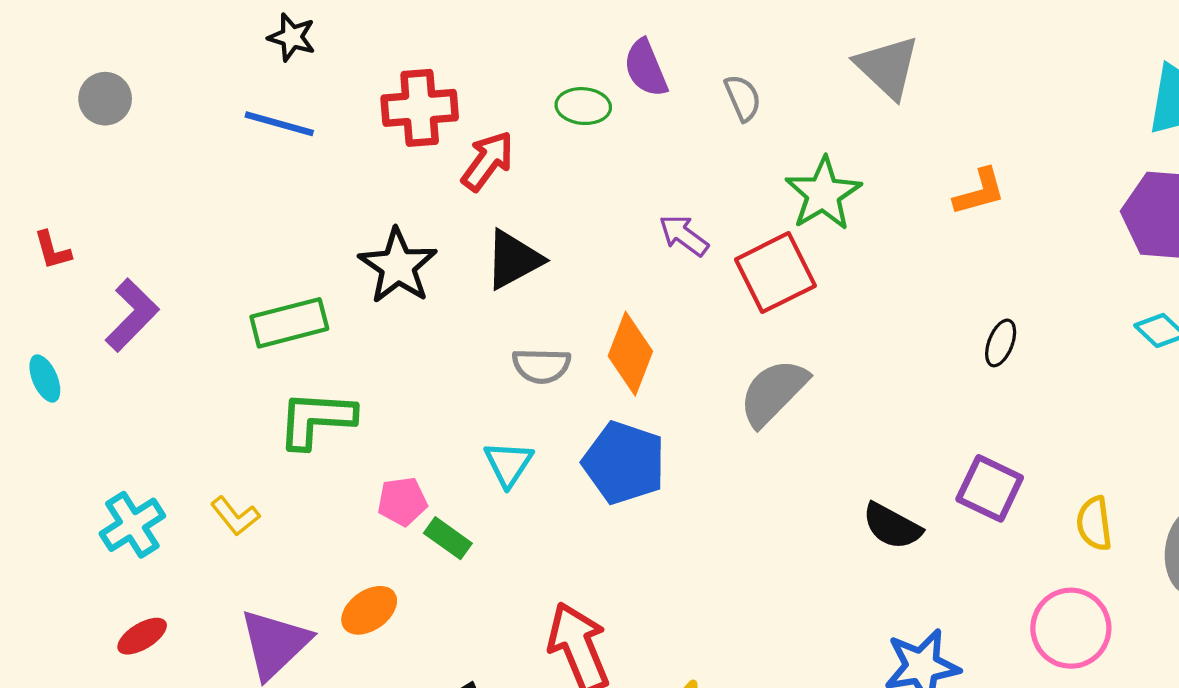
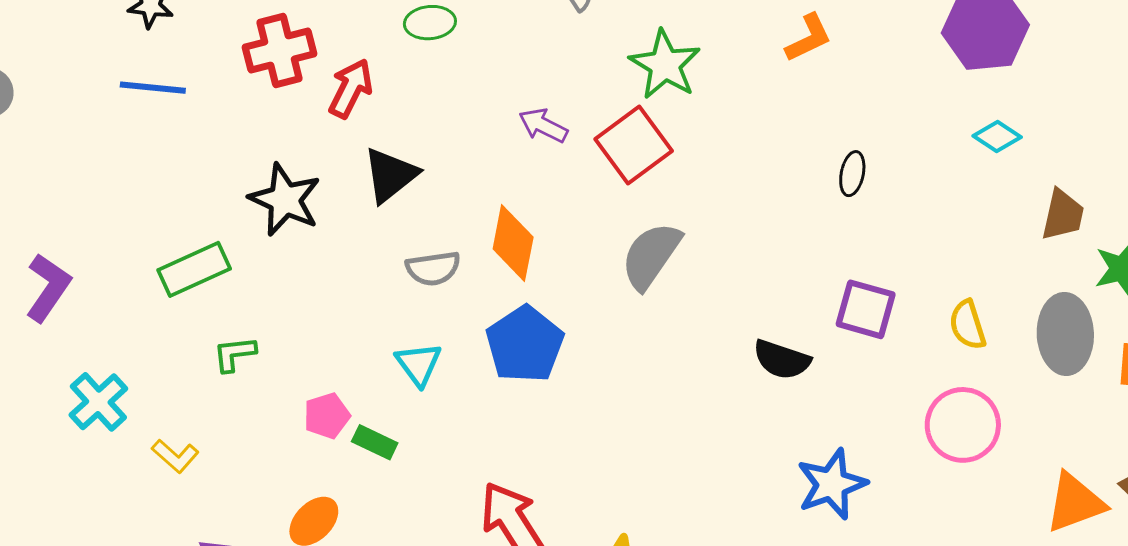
green L-shape: (316, 419) -> (234, 354), size x0.6
blue pentagon: (624, 463) -> (525, 344), turned 30
cyan cross: (132, 525) -> (98, 402), moved

